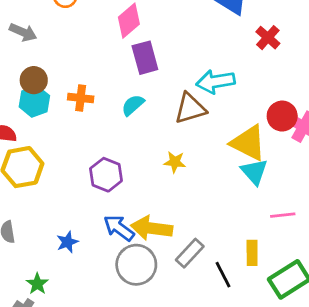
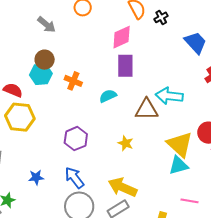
cyan triangle: (254, 172) -> (178, 165), turned 40
yellow arrow: (152, 228) -> (123, 187), moved

